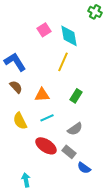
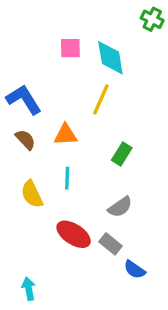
pink square: (44, 30) -> (70, 48), turned 32
orange triangle: (42, 95) -> (66, 135), moved
cyan line: (47, 118) -> (67, 178), moved, turned -64
cyan arrow: (26, 180) -> (29, 289), moved

